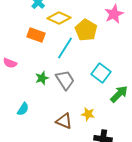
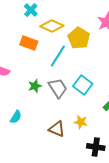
cyan square: (101, 73) -> (83, 85), moved

